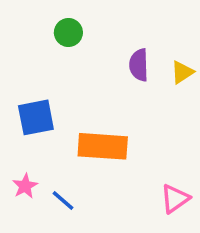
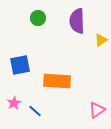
purple semicircle: (139, 65) -> (77, 21), moved, size x1.4

